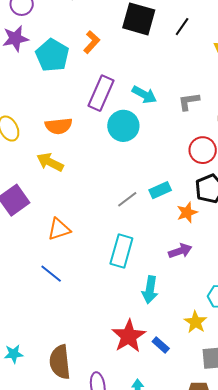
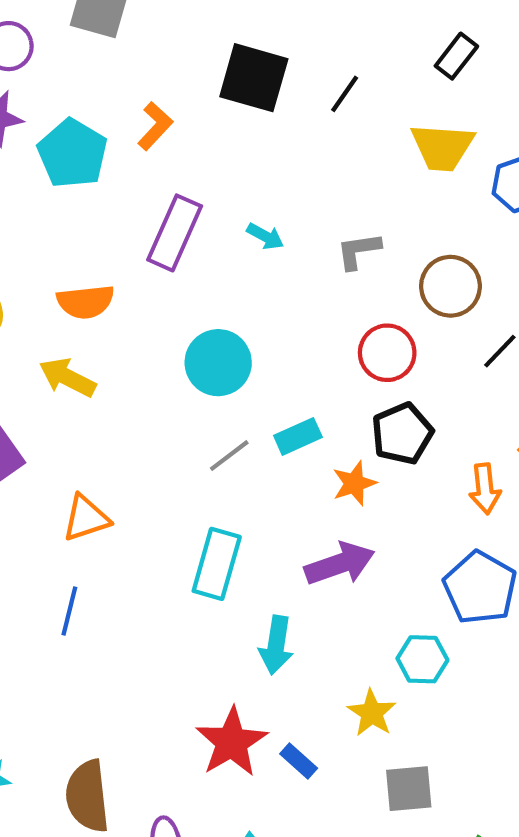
cyan arrow: (144, 95) -> (265, 236), size x0.7
cyan circle: (123, 126) -> (218, 363), moved
purple arrow: (180, 251) -> (340, 564), size x1.4
blue line: (51, 274) -> (69, 611), turned 65

